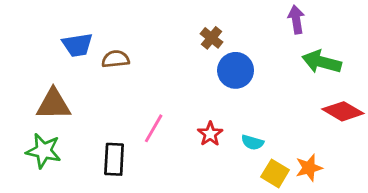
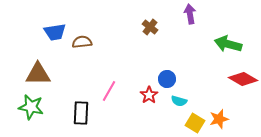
purple arrow: (296, 20) -> (190, 14), moved
blue circle: (236, 70) -> (167, 79), moved, size x0.7

